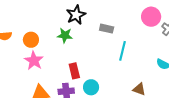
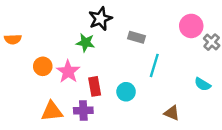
orange circle: (31, 40) -> (43, 66), moved
pink star: (34, 61) -> (68, 72), moved
cyan circle: (91, 87) -> (126, 92), moved

